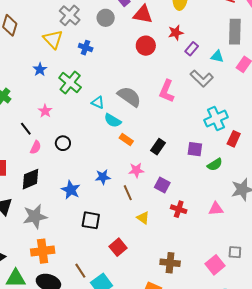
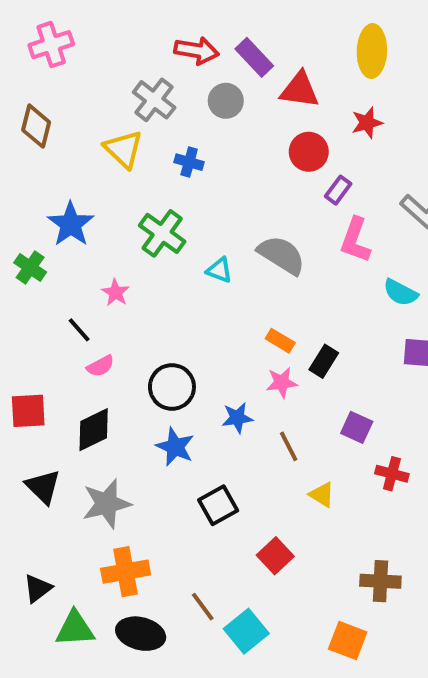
purple rectangle: (192, 49) -> (338, 190), moved
blue star: (40, 69) -> (71, 224), moved, size x1.6
cyan semicircle: (113, 121) -> (400, 293), moved
black circle: (63, 143) -> (172, 387), moved, size x1.5
pink semicircle: (36, 147) -> (101, 366), turned 40
black rectangle: (158, 147) -> (324, 361), moved
pink star: (136, 170) -> (282, 383), moved
black square: (91, 220) -> (218, 505), turned -36

